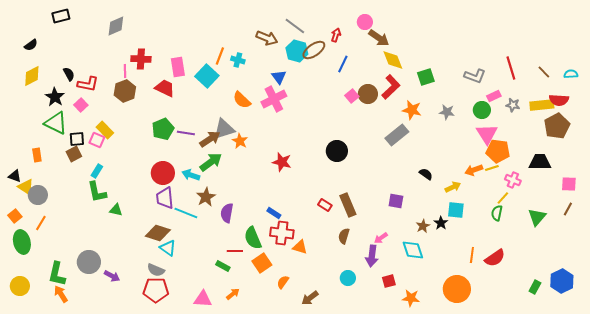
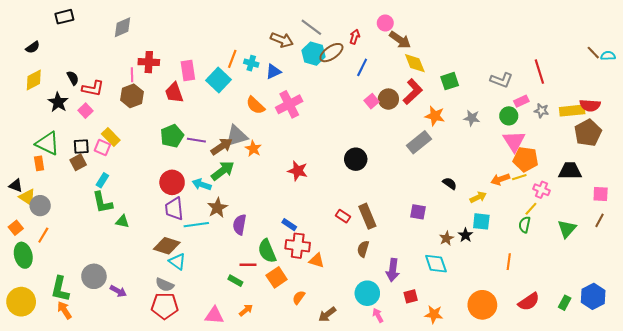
brown line: (544, 72) -> (593, 53), moved
cyan semicircle: (571, 74) -> (608, 56), moved
blue triangle: (279, 77) -> (273, 72), moved, turned 42
red trapezoid: (165, 88) -> (174, 93), turned -135
green triangle: (56, 123) -> (47, 143), moved
cyan line: (186, 213) -> (196, 225), turned -30
pink arrow: (381, 238) -> (378, 315), moved, turned 96
orange line: (472, 255) -> (509, 262), moved
red semicircle: (495, 258) -> (529, 302), moved
cyan circle: (348, 278) -> (367, 293), size x1.5
yellow circle: (20, 286) -> (21, 302), size x1.4

